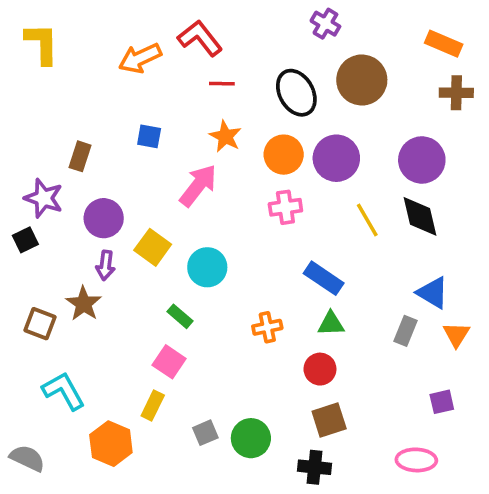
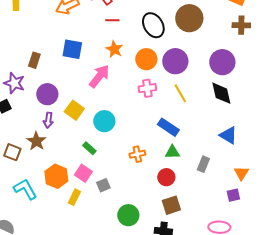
blue square: (149, 136) -> (72, 49), size x1.5
yellow line: (367, 220) -> (180, 93), moved
gray rectangle: (405, 331) -> (203, 164), moved
orange triangle: (456, 335) -> (241, 173), moved
gray square: (205, 433) -> (103, 185), moved
orange hexagon: (111, 444) -> (56, 176), moved

